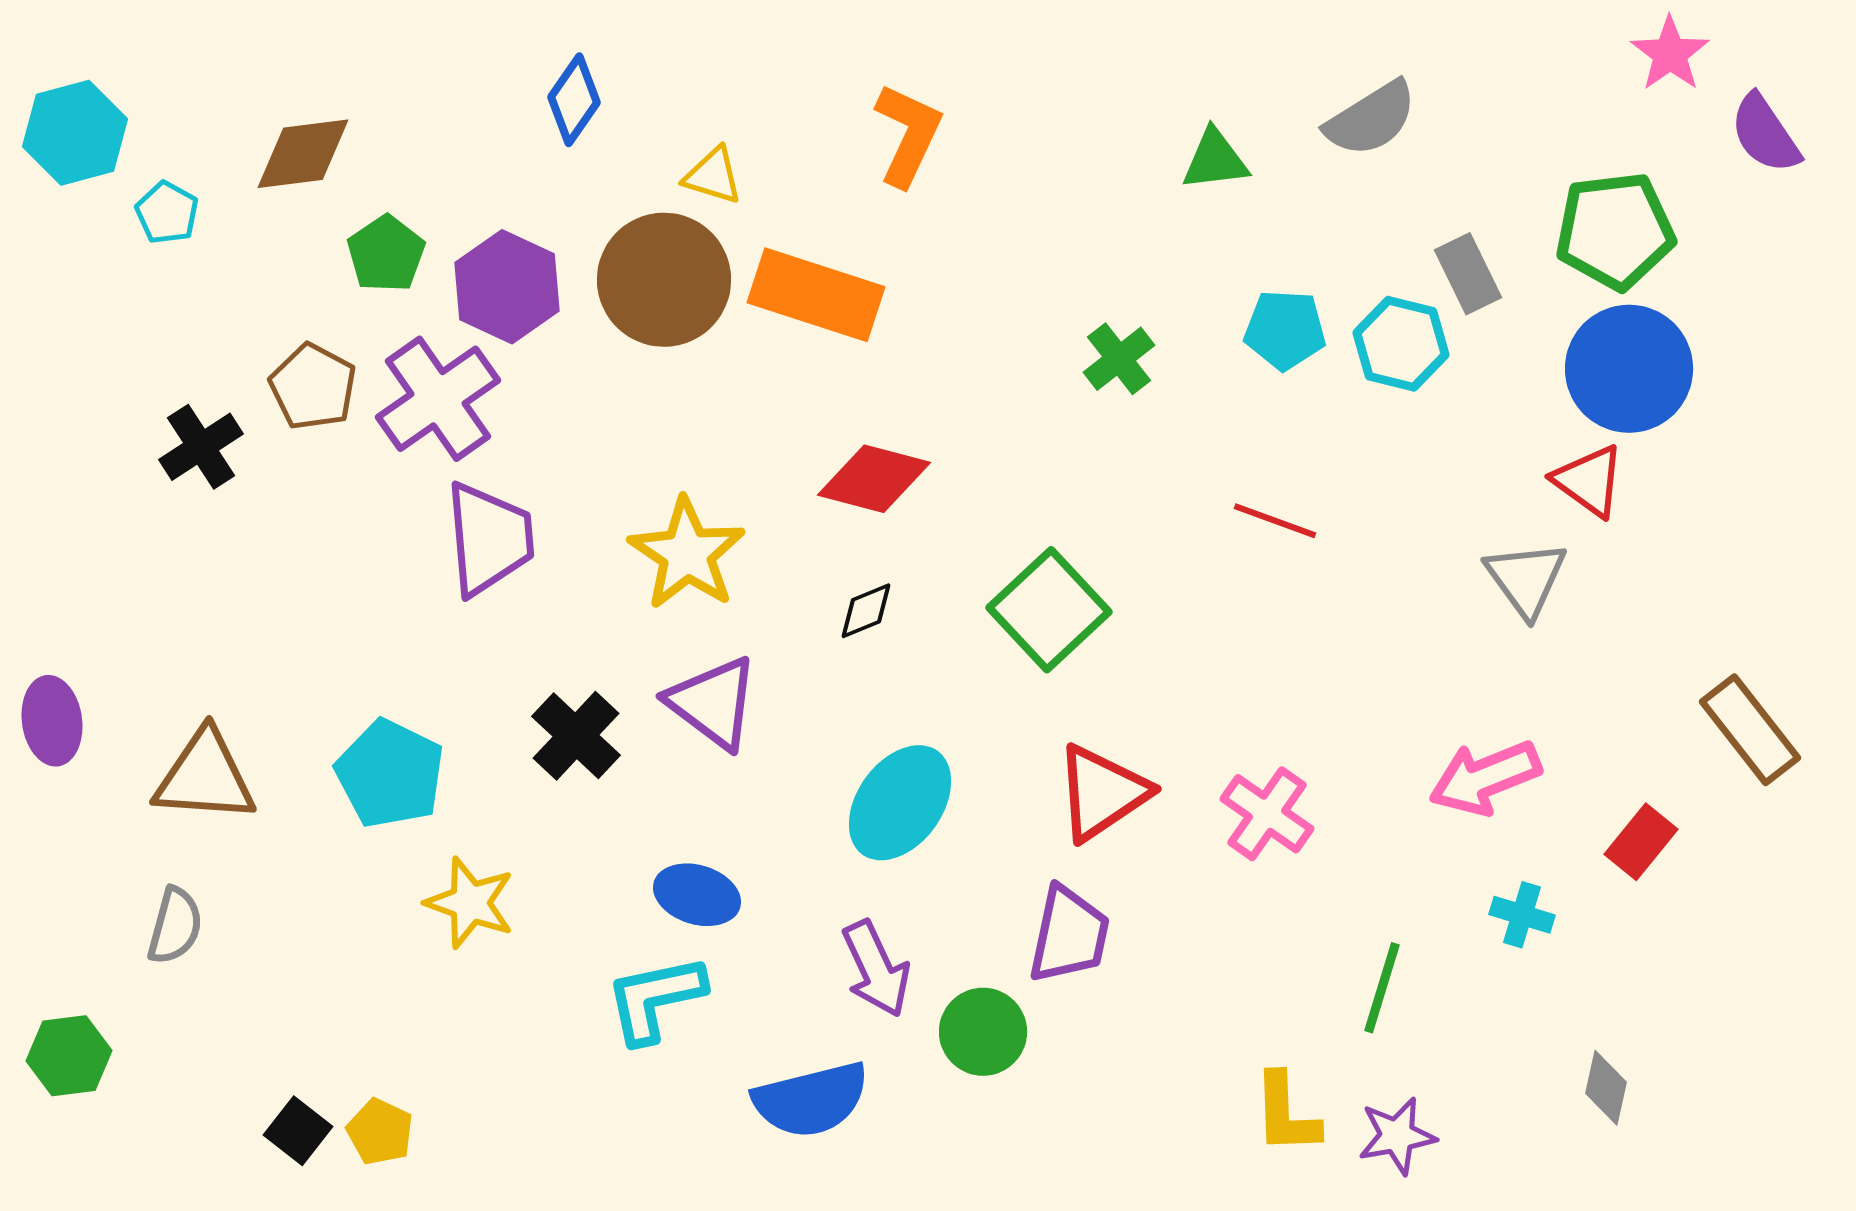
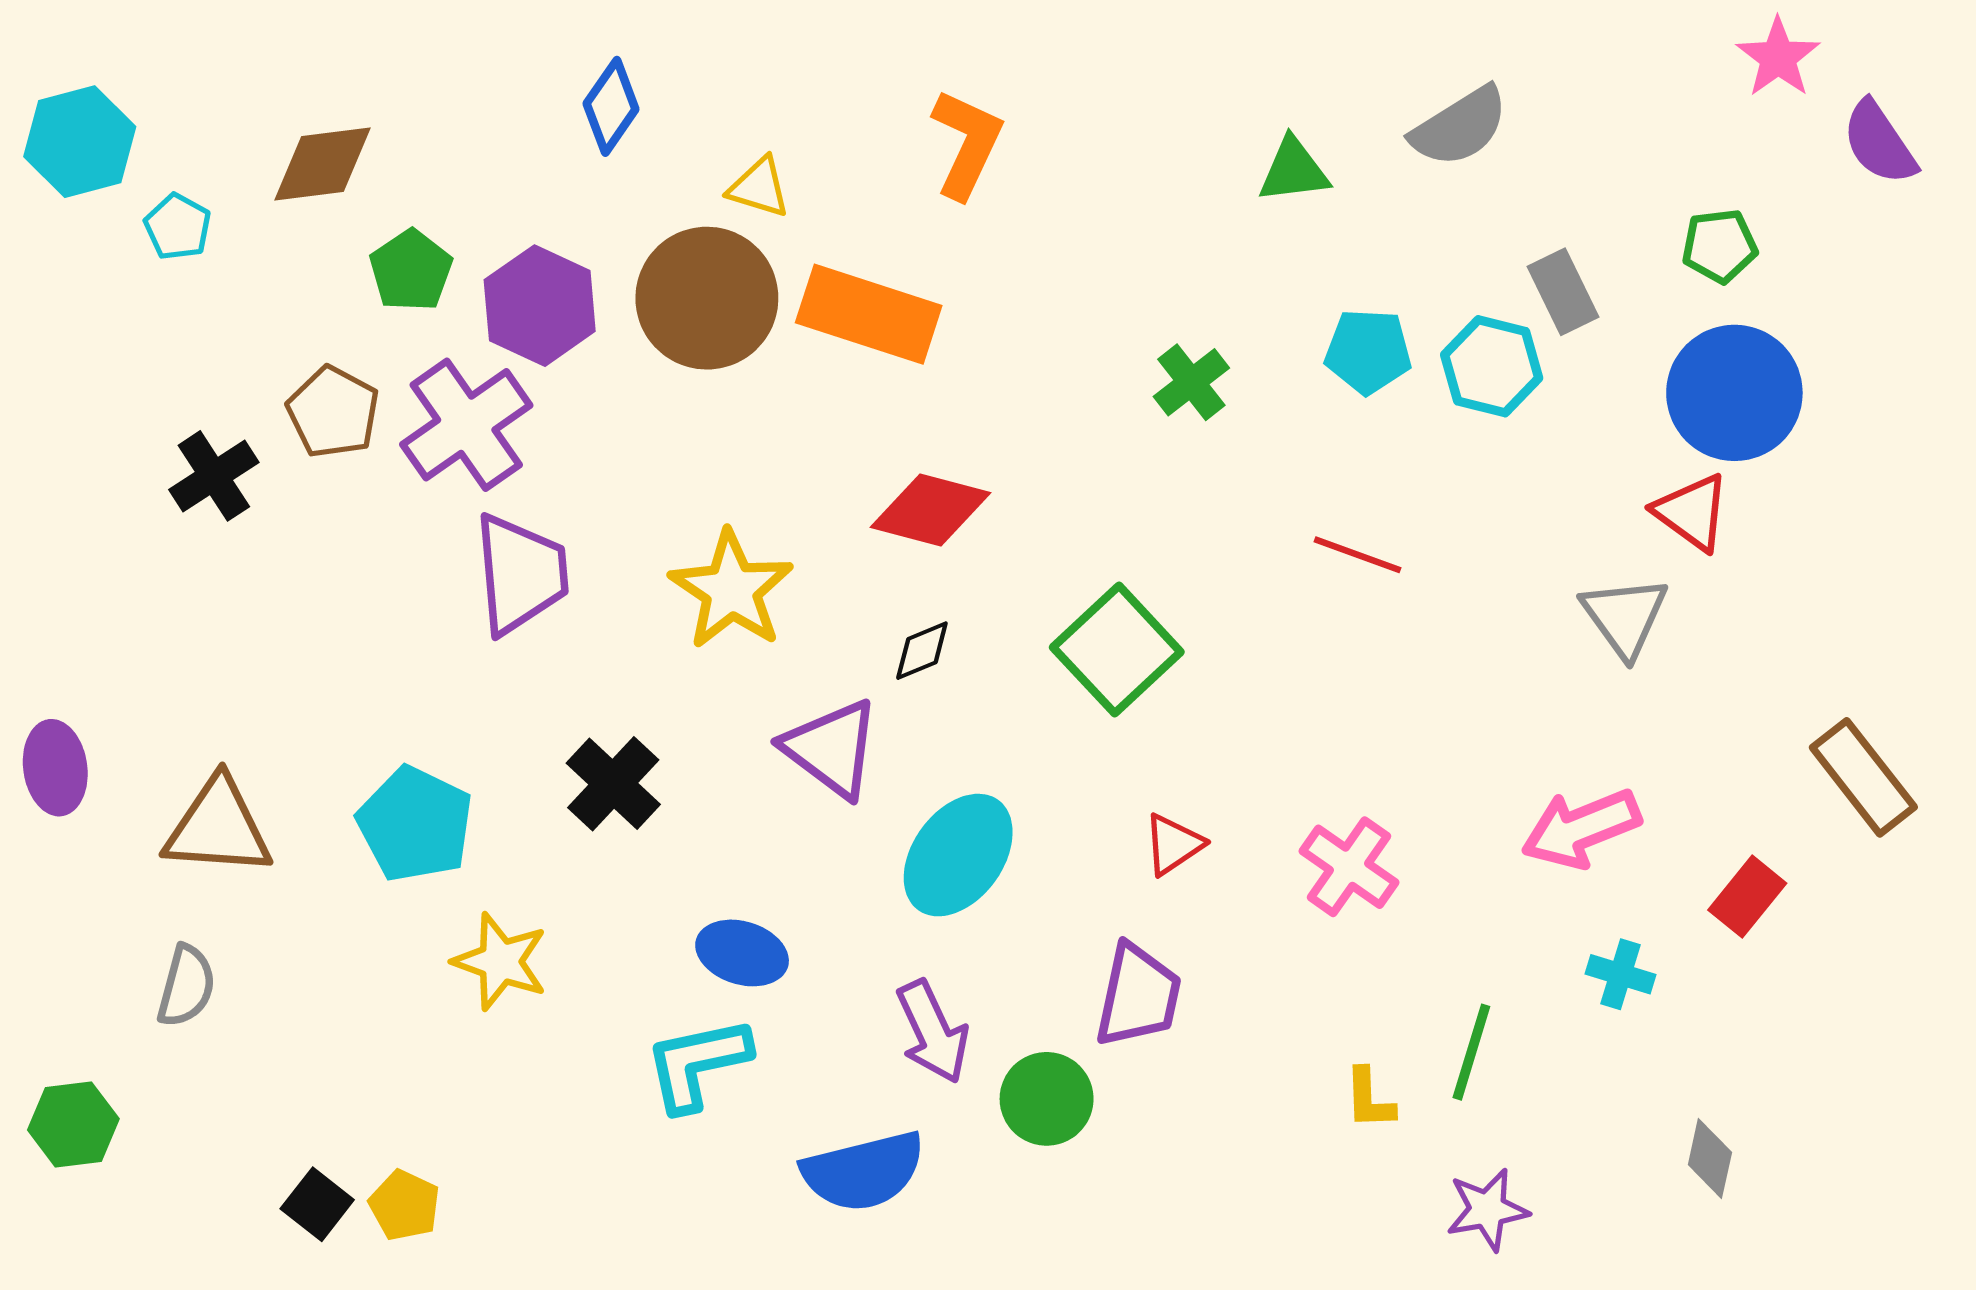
green pentagon: (1615, 231) -> (1720, 246), size x0.6
purple triangle: (713, 703) -> (831, 749), moved
red triangle: (1102, 793) -> (1173, 844), size x0.6
yellow L-shape: (1286, 1114) -> (1369, 1099), moved, size x0.7

